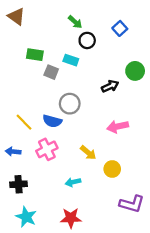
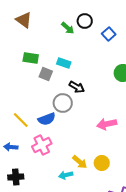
brown triangle: (16, 16) -> (24, 20), moved
black circle: (87, 40) -> (85, 21), moved
black arrow: (110, 86) -> (77, 87), moved, turned 56
blue semicircle: (52, 121) -> (47, 119), turned -36
yellow arrow: (88, 153) -> (80, 162), moved

